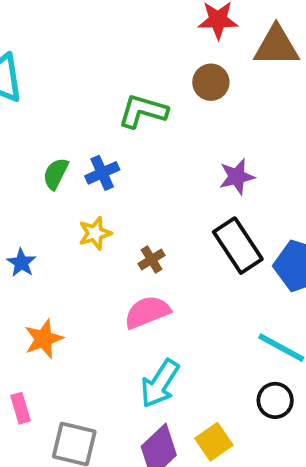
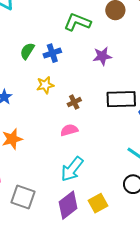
purple star: (237, 177) -> (102, 56), moved
black rectangle: (238, 246) -> (121, 99), turned -64
pink semicircle: (147, 312) -> (69, 130), size x0.7

